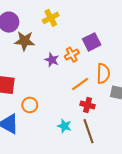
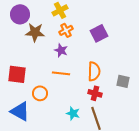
orange cross: (72, 55) -> (66, 30), moved
orange semicircle: (103, 73) -> (94, 71), moved
orange line: (80, 84) -> (61, 73), moved, turned 42

